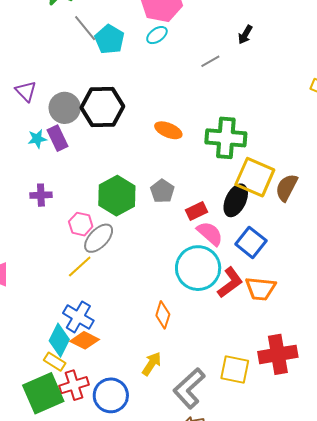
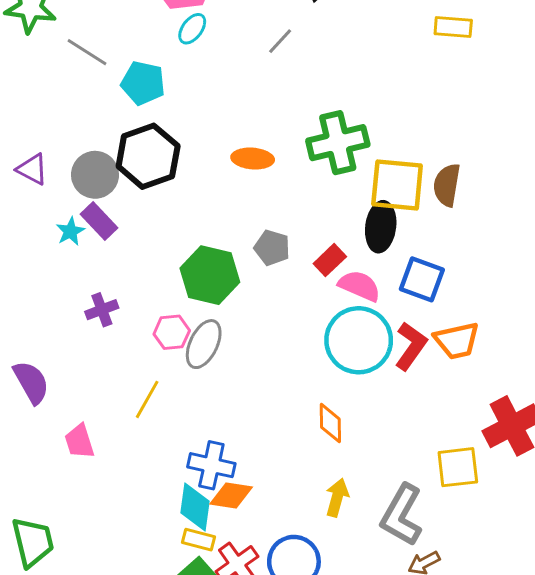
cyan pentagon: (110, 39) -> (143, 83), moved
yellow line: (80, 266) -> (147, 399), moved

